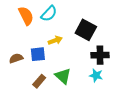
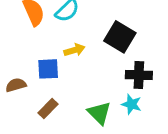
brown semicircle: (16, 58) -> (16, 85), moved
green triangle: (63, 76) -> (99, 113), moved

